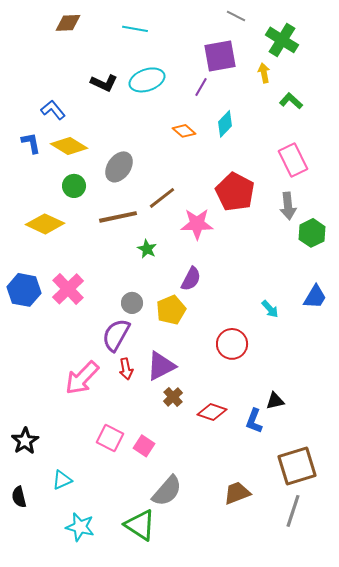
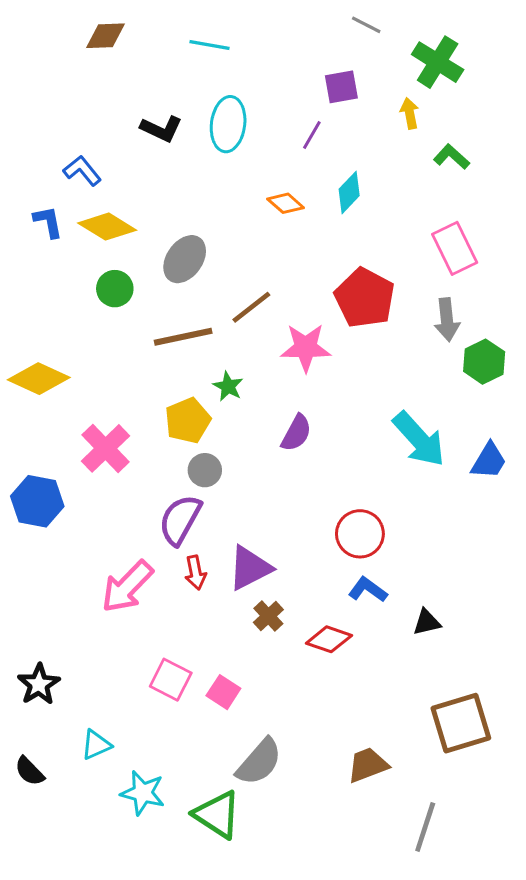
purple square: (220, 56) -> (341, 87), size x0.7
cyan ellipse: (147, 80) -> (228, 124), turned -64
yellow diamond: (45, 224) -> (39, 379), moved
blue hexagon: (24, 290) -> (37, 501), moved
cyan arrow: (270, 309) -> (419, 439), moved, size x2.0
yellow pentagon: (171, 310) -> (188, 421), moved
blue L-shape: (254, 421) -> (368, 590), moved, turned 105
black semicircle: (19, 497) -> (29, 771), turned -30
gray line: (293, 511) -> (425, 827), moved
cyan star: (80, 527) -> (143, 793), moved

